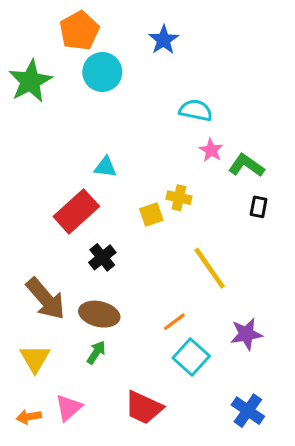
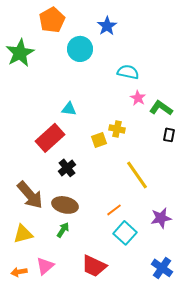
cyan circle: (102, 72) -> (80, 49), moved
yellow triangle: (35, 359) -> (23, 234), turned 45

